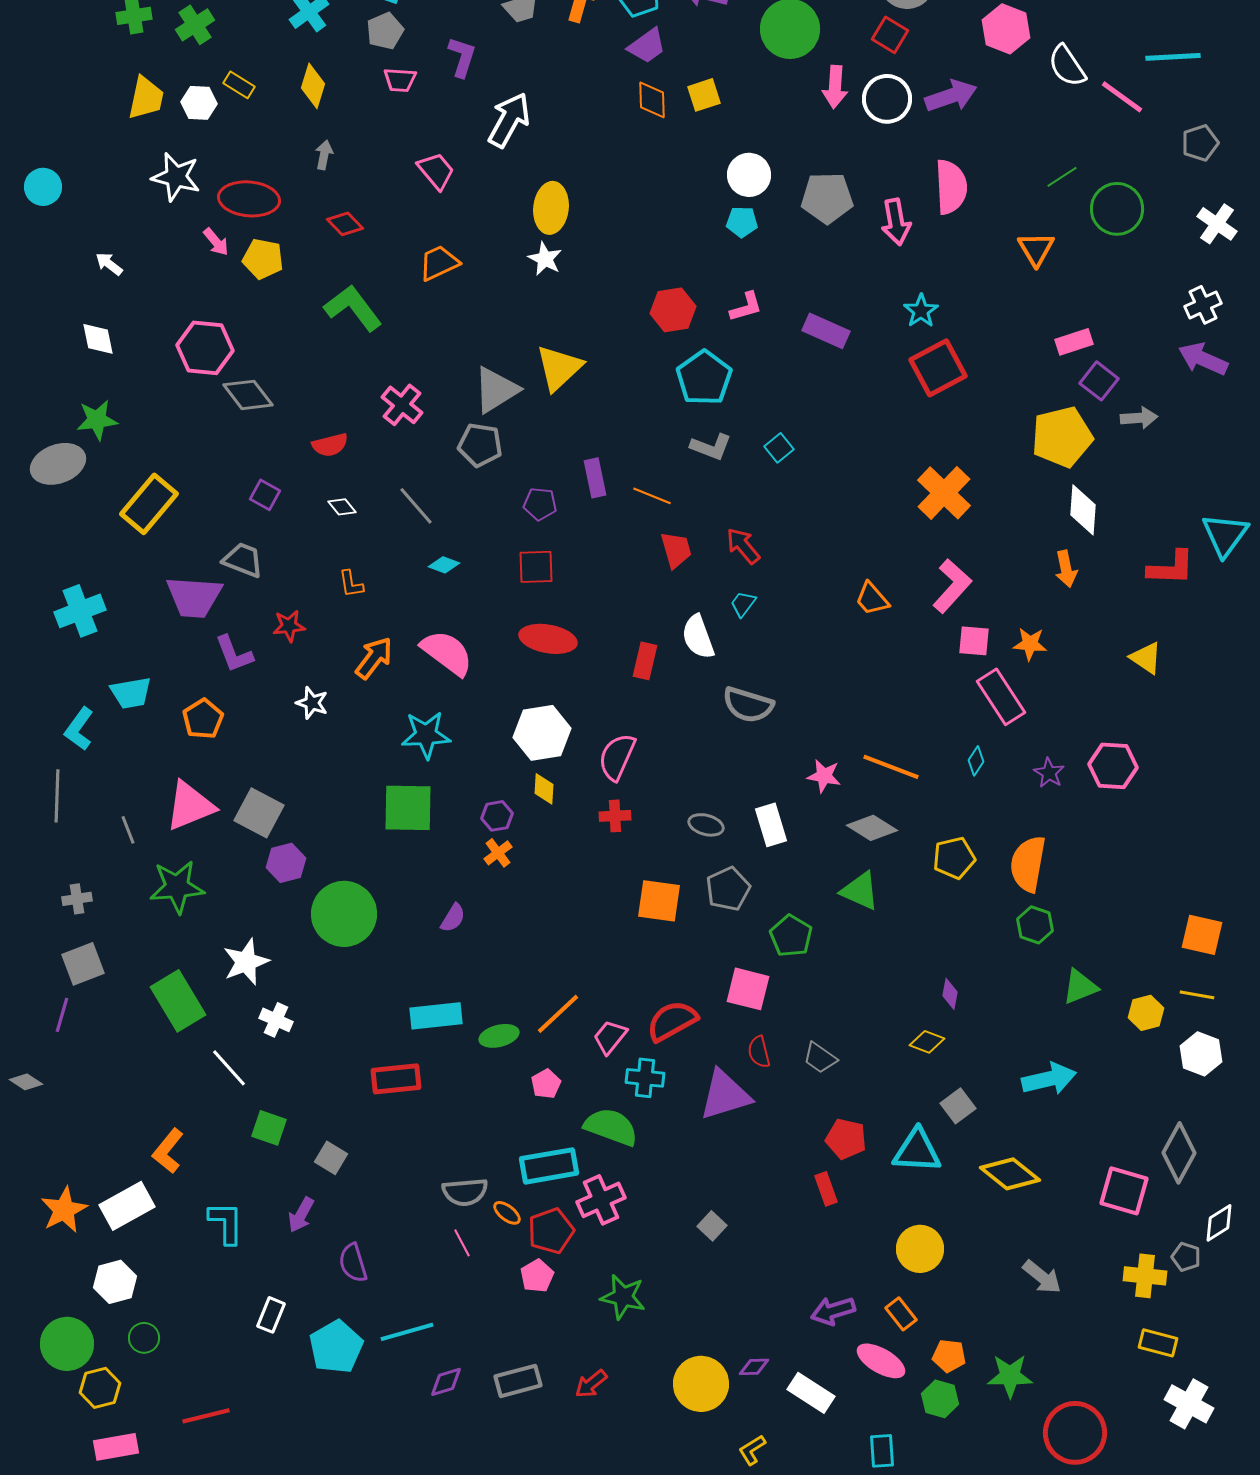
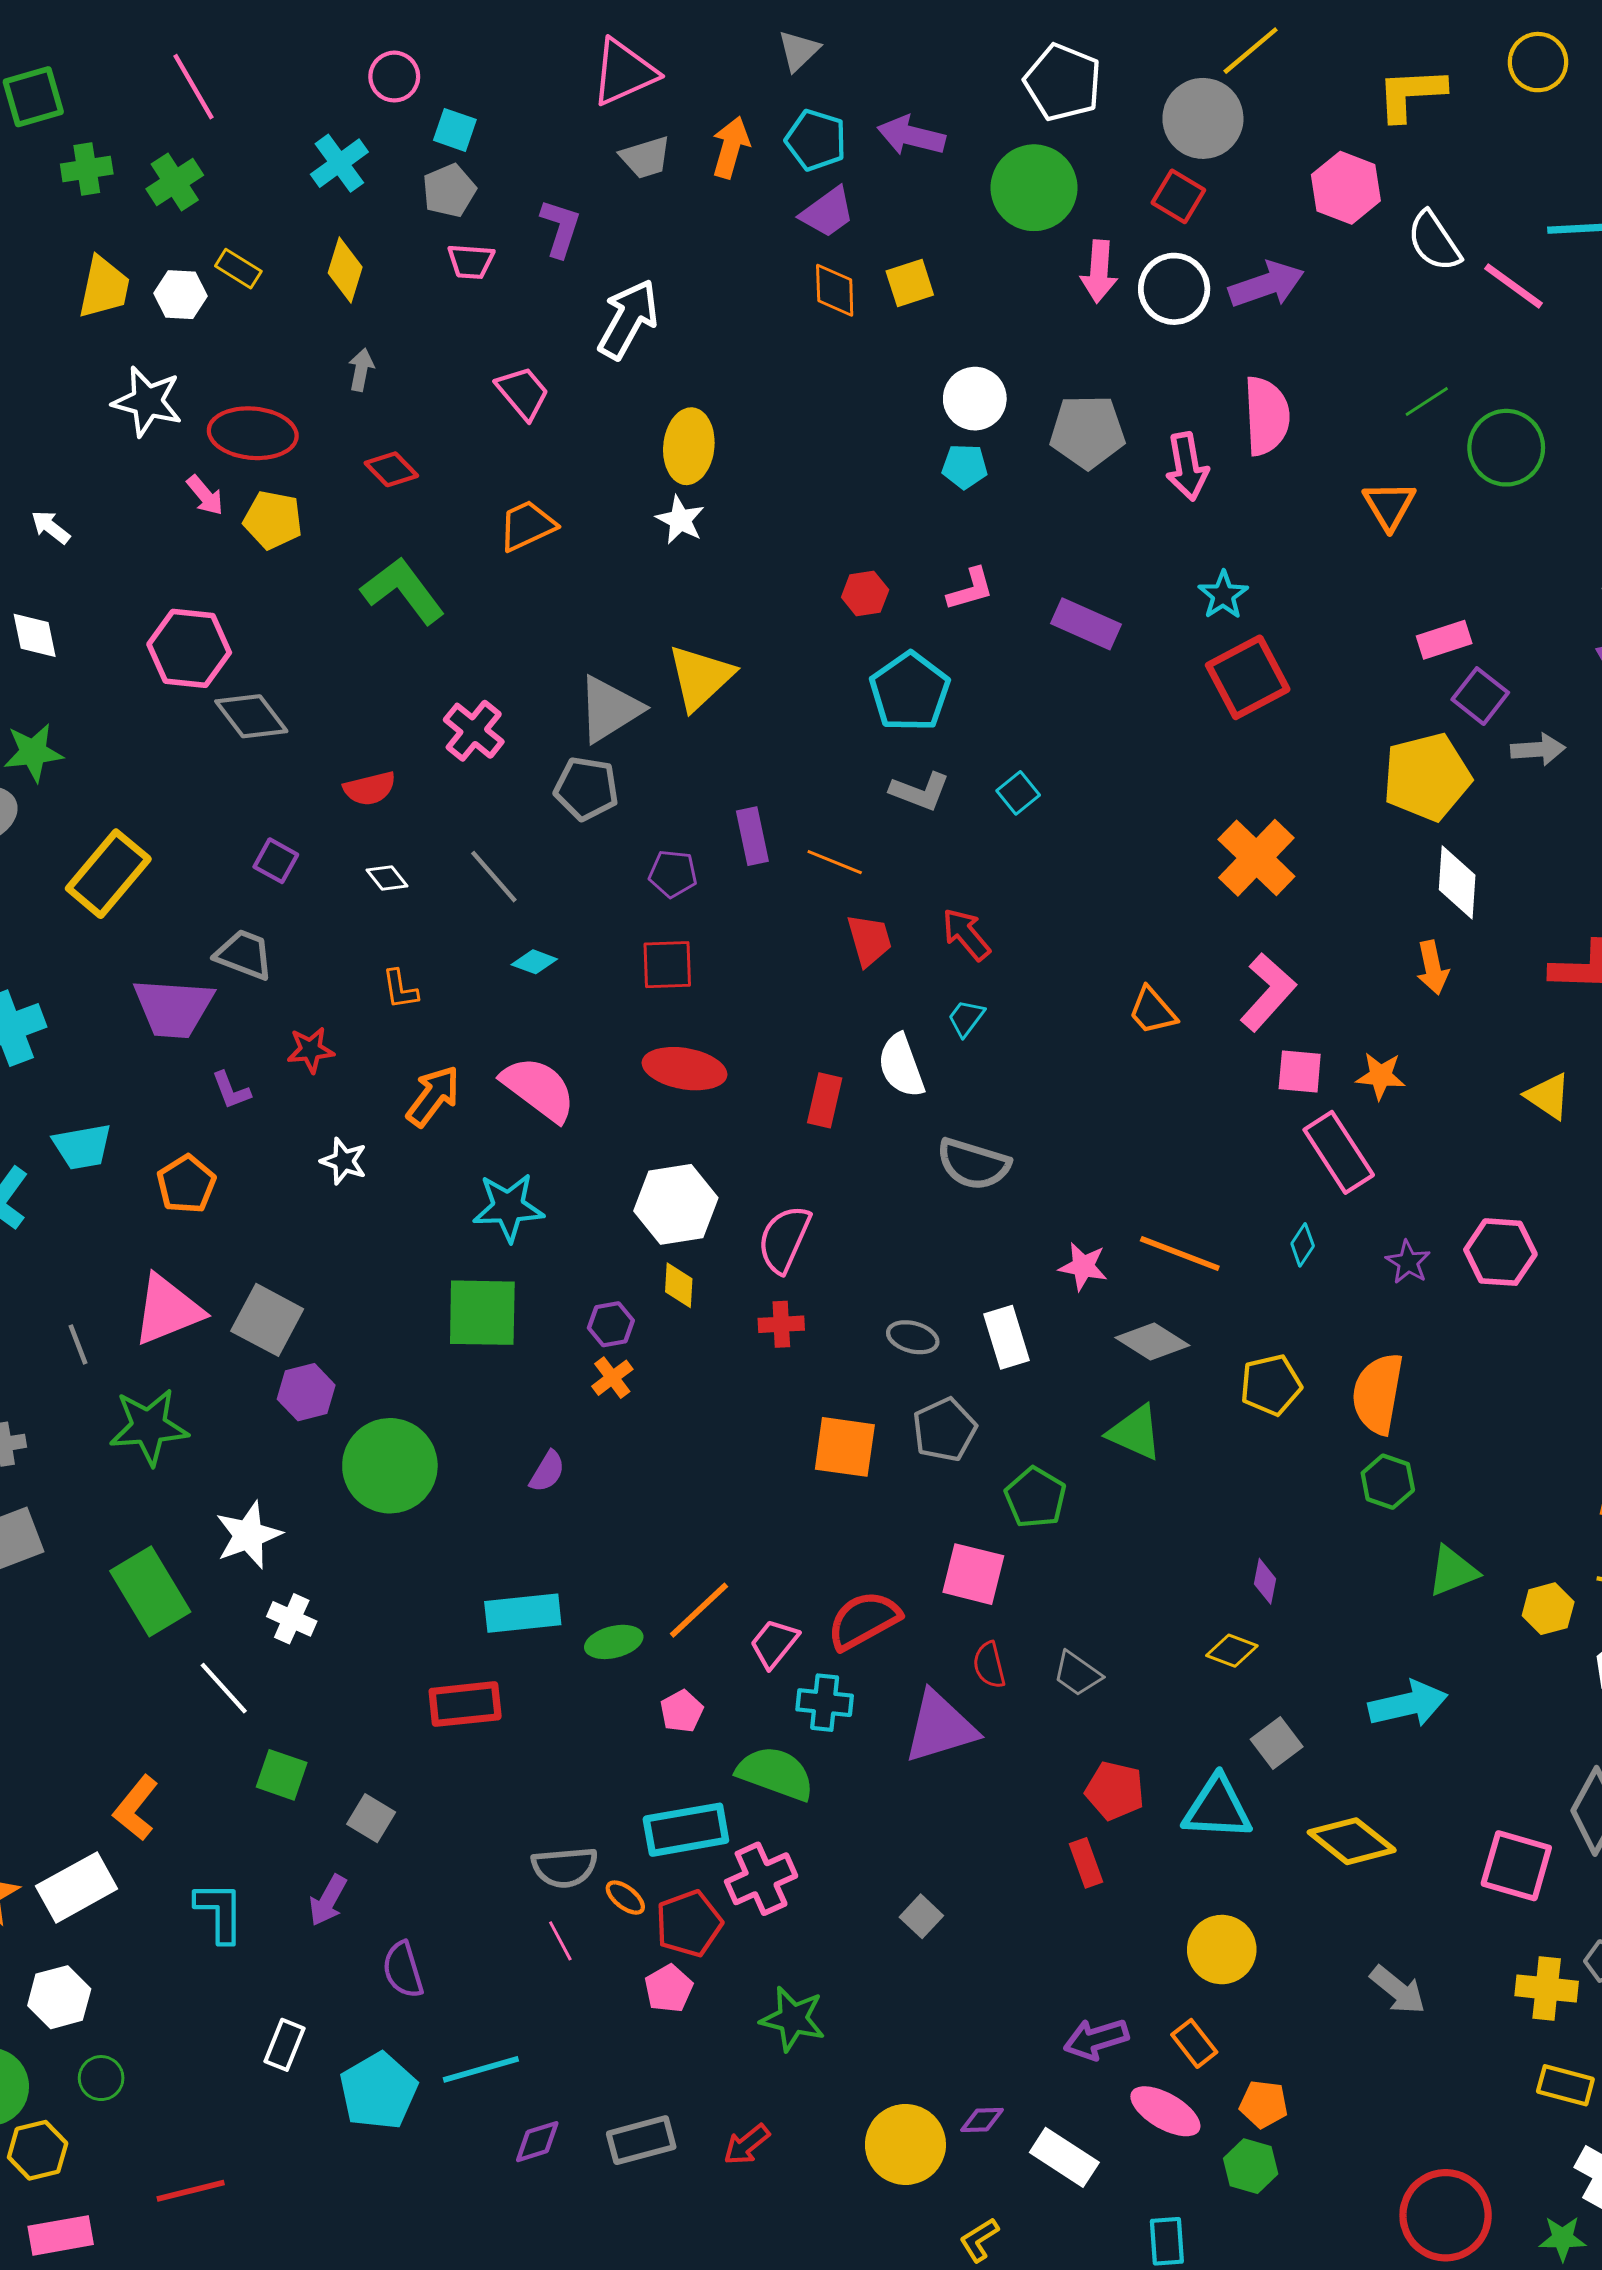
red hexagon: (673, 310) -> (865, 594), size x0.7
purple L-shape: (234, 654) -> (231, 1090), size x0.7
green star: (1010, 1376) -> (1563, 2238), moved, size x0.7

